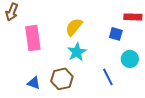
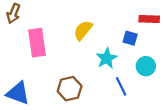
cyan star: (77, 52) -> (107, 58), moved
blue triangle: (34, 83) -> (18, 93), moved, size x1.6

